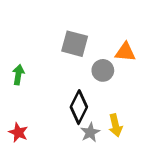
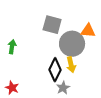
gray circle: (103, 70) -> (72, 44), size x1.6
yellow arrow: (116, 125) -> (71, 65), moved

